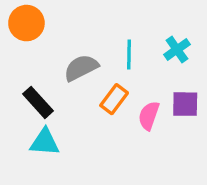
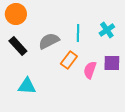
black rectangle: (38, 102) -> (18, 46), moved

